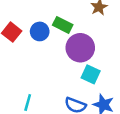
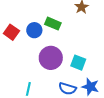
purple circle: (80, 48) -> (51, 58), moved

